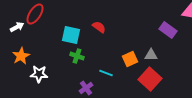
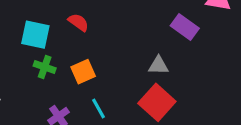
orange square: (130, 59) -> (83, 72), moved
cyan line: (106, 73) -> (98, 109), moved, turned 40

